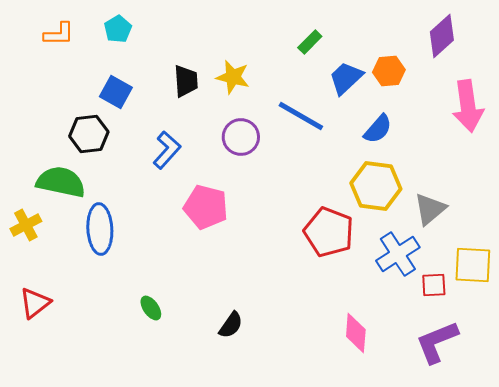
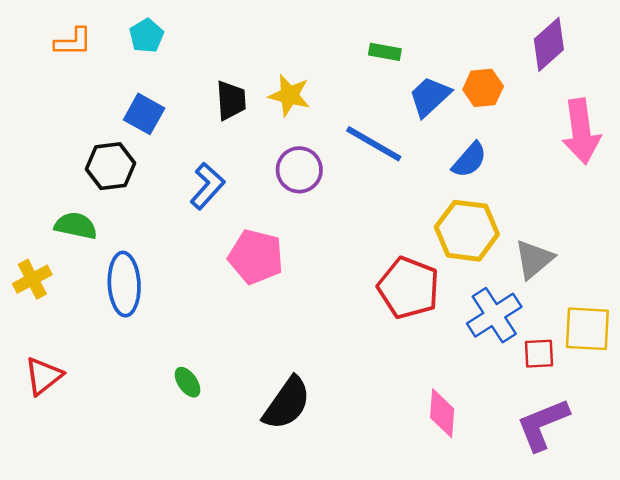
green rectangle: (310, 42) -> (385, 52), turned 55
green semicircle: (61, 182) -> (76, 226), size x0.7
black semicircle: (231, 325) -> (287, 403), size x1.6

